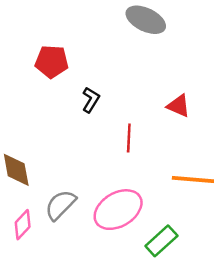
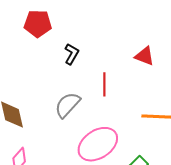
gray semicircle: (60, 205) -> (67, 105), moved

